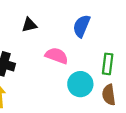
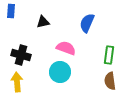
cyan circle: (80, 84) -> (60, 72), moved

